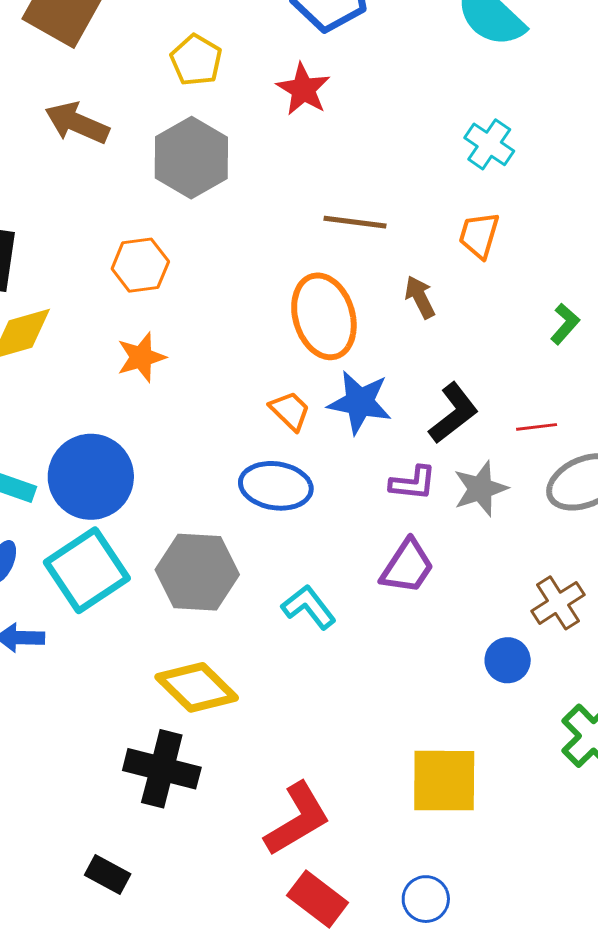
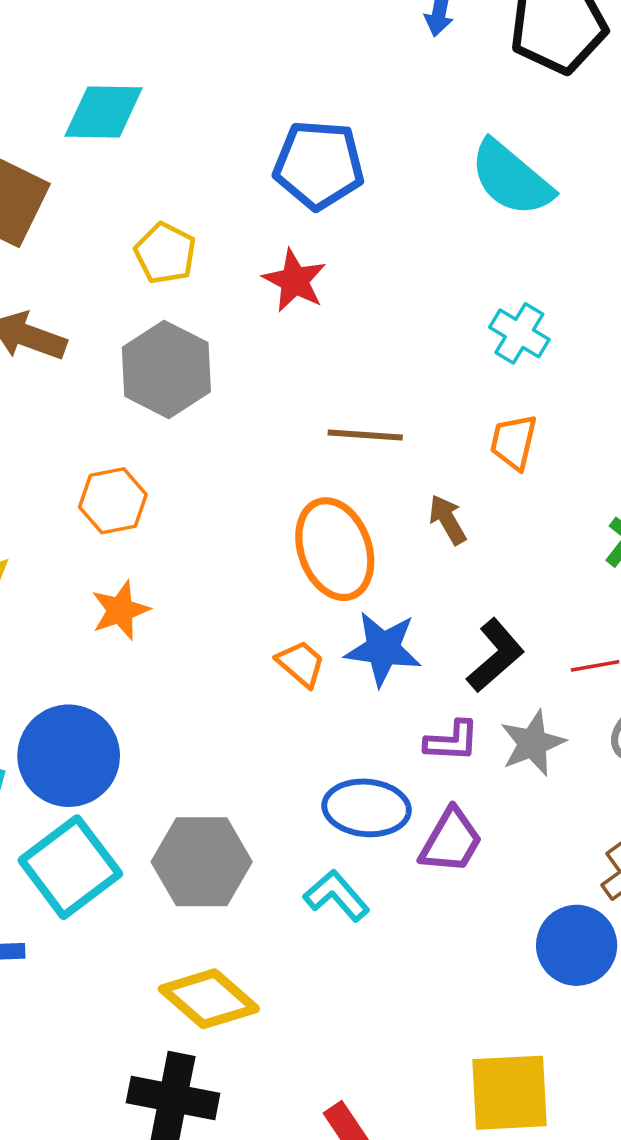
blue ellipse: (276, 486) -> (367, 808), moved
blue circle: (508, 660) -> (577, 945), size x1.5

